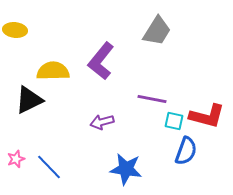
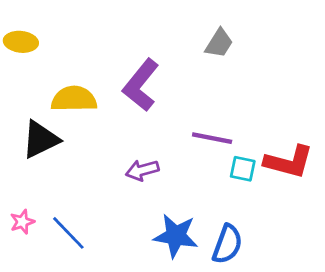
gray trapezoid: (157, 31) -> (219, 43), size x0.7
blue semicircle: (186, 151) -> (227, 244), moved

